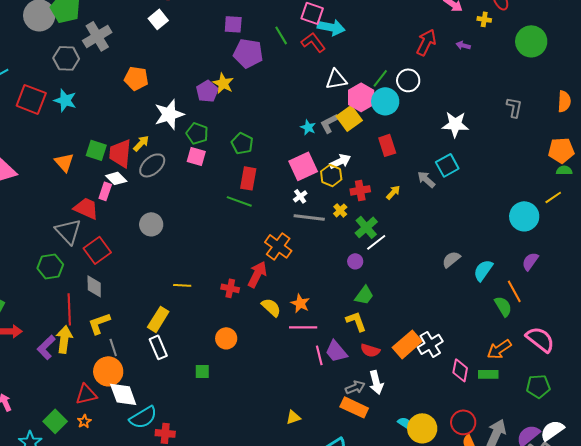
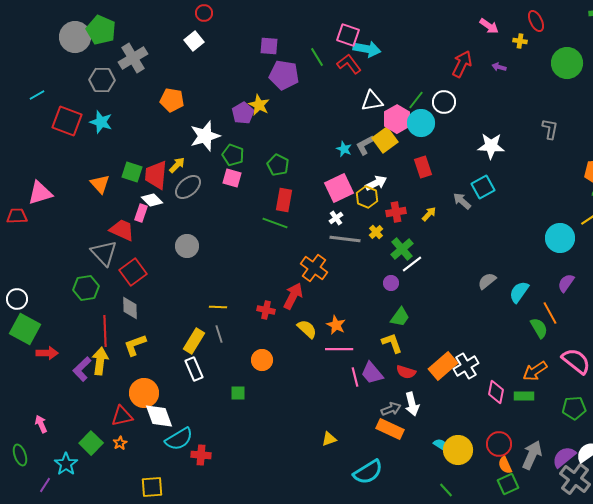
gray line: (113, 347) -> (219, 334), moved

